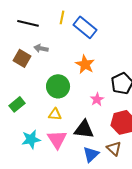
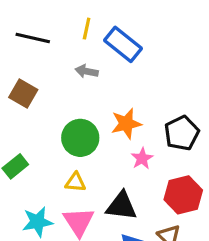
gray arrow: (41, 48) -> (87, 71), moved
orange star: (85, 64) -> (126, 124), moved, turned 30

